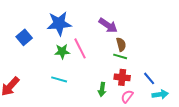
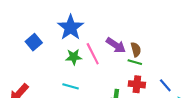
blue star: (59, 23) -> (71, 27), turned -30
purple arrow: (108, 25) -> (116, 45), moved

